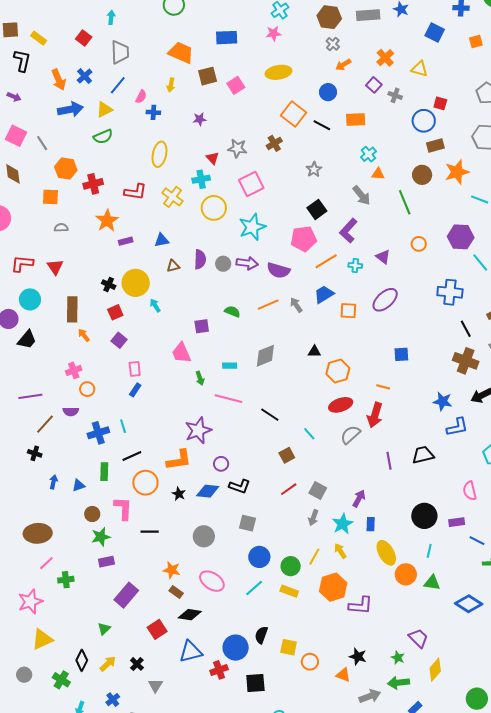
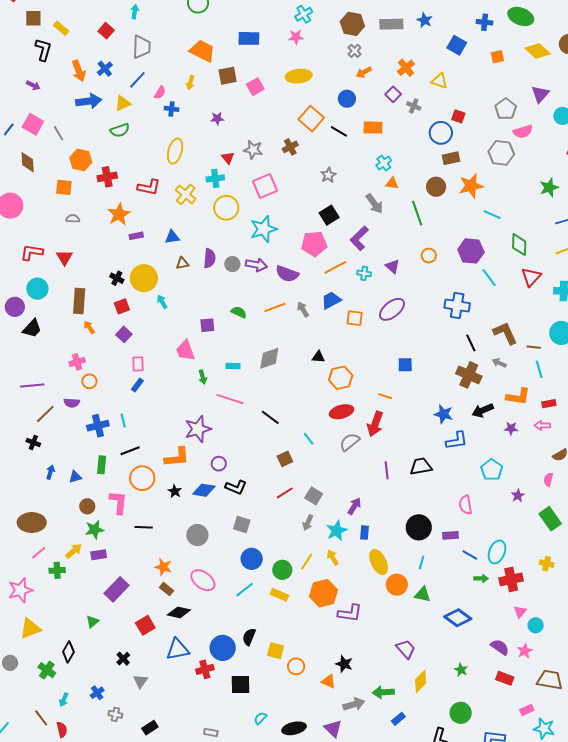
green star: (398, 658) -> (461, 670), moved
yellow arrow: (108, 664) -> (74, 551), moved

